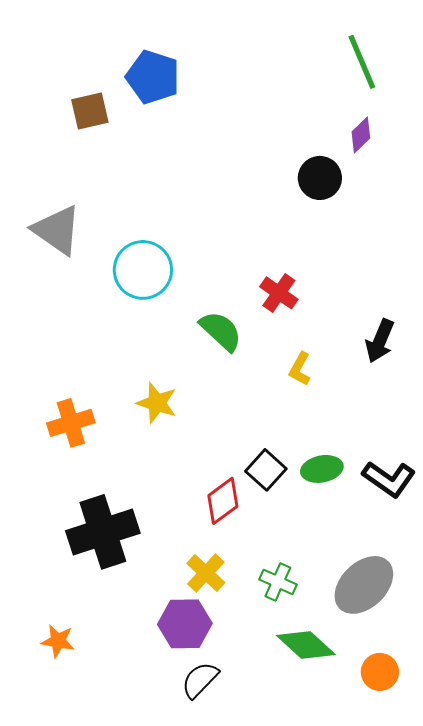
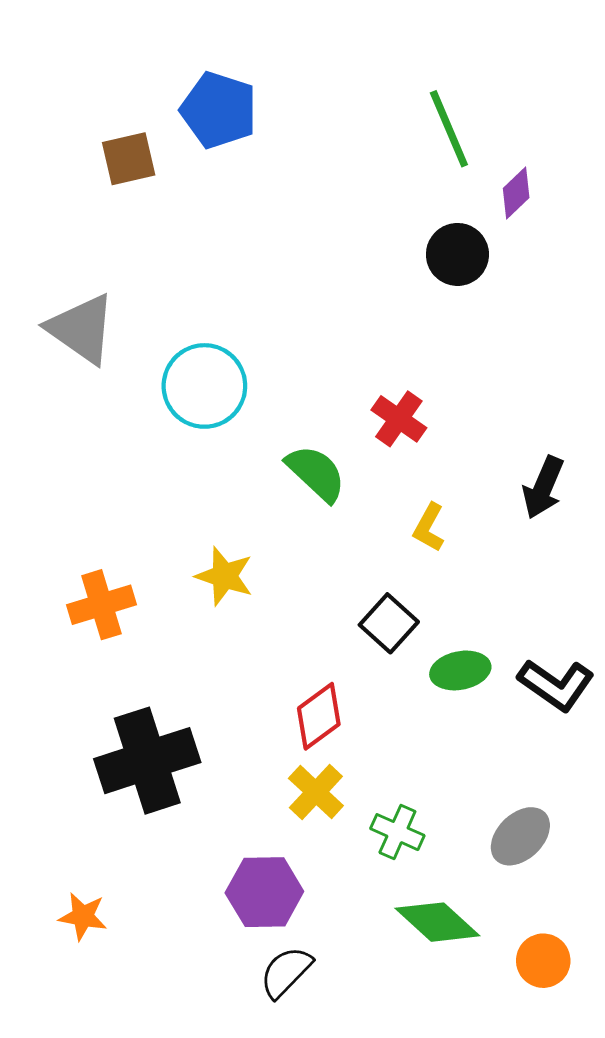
green line: (362, 62) -> (449, 129), moved
black square: (266, 470) -> (389, 623), moved
yellow cross: (206, 573) -> (316, 792), moved
gray ellipse: (364, 585) -> (520, 836), size x0.7

